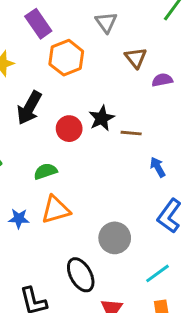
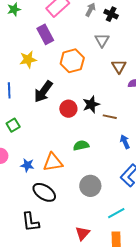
purple rectangle: (38, 24) -> (45, 34), moved
green semicircle: (45, 171) -> (81, 145), moved
black ellipse: (81, 275) -> (44, 192), moved, turned -35

